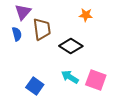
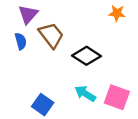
orange star: (86, 15) -> (117, 13), moved
brown trapezoid: (42, 29) -> (51, 35), turned -30

